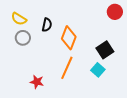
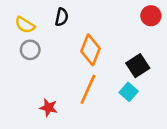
black semicircle: (47, 25) -> (62, 17), moved

